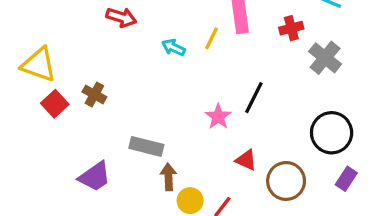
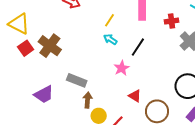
yellow line: (211, 38) -> (109, 20), moved
cyan arrow: (173, 47) -> (110, 39), moved
brown cross: (94, 94) -> (50, 46), size x1.6
black line: (254, 98) -> (138, 47), moved

